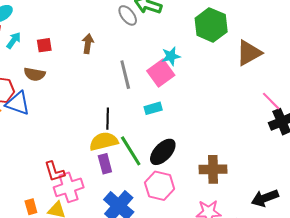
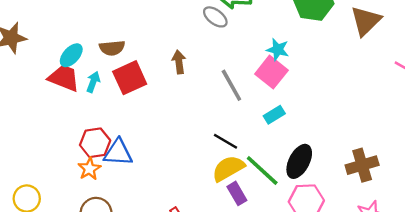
red square: (44, 45) -> (130, 78), size x1.8
cyan star: (171, 56) -> (278, 50), turned -30
brown semicircle: (35, 74) -> (112, 48), moved
black line: (108, 119) -> (225, 141), turned -45

